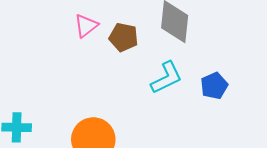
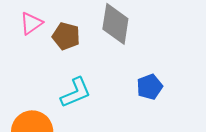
cyan L-shape: (167, 78) -> (76, 93), moved

